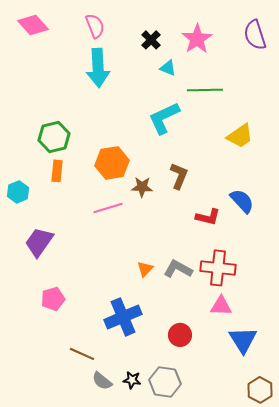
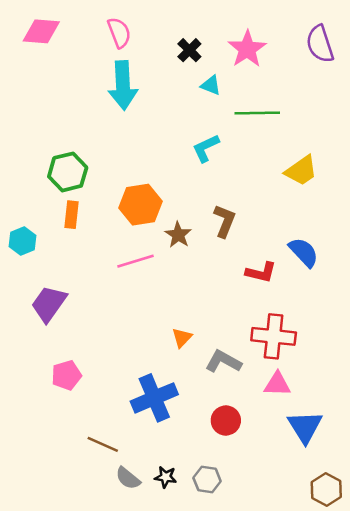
pink diamond: (33, 25) -> (41, 31), turned -44
cyan L-shape: (164, 118) -> (206, 148), size x0.7
brown star: (142, 187) -> (178, 235), turned 30
gray L-shape: (178, 269) -> (223, 362), moved
gray hexagon: (165, 382) -> (207, 479), size x0.7

